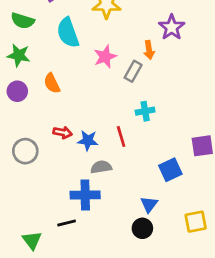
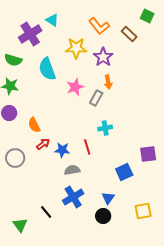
purple star: (172, 27) -> (103, 57), moved
orange semicircle: (52, 83) -> (34, 125), moved
red arrow: (63, 132) -> (43, 144), turned -48
blue cross: (85, 195) -> (73, 197), moved, turned -30
black line: (67, 223) -> (46, 212), turned 64

